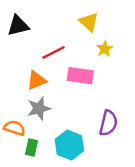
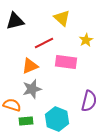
yellow triangle: (89, 22) -> (62, 18), moved
green rectangle: (32, 147) -> (26, 121), turned 72

